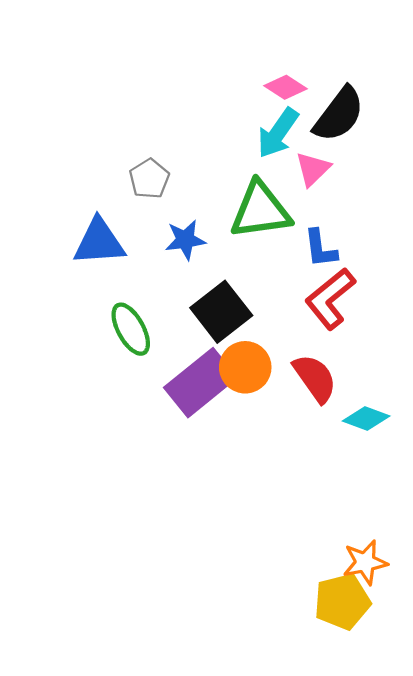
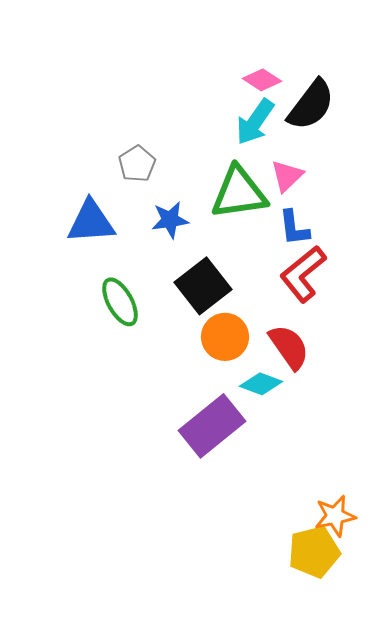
pink triangle: (313, 169) -> (287, 176), moved
purple rectangle: (201, 383) -> (212, 426), moved
cyan diamond: (366, 419) -> (261, 384), moved

